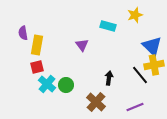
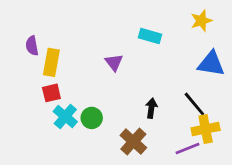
yellow star: (135, 15) -> (201, 21), moved
blue triangle: (152, 46) -> (211, 64), turned -35
yellow cross: (154, 65) -> (206, 129), moved

